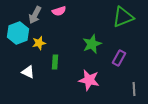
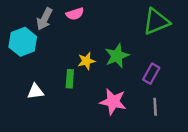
yellow star: (39, 43) -> (86, 61), moved
white triangle: (28, 72) -> (35, 91), turned -32
gray line: (134, 89) -> (155, 107), moved

